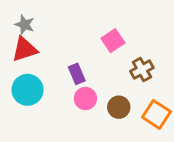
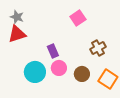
pink square: (113, 41) -> (78, 18), moved
cyan circle: (28, 90) -> (35, 72), moved

